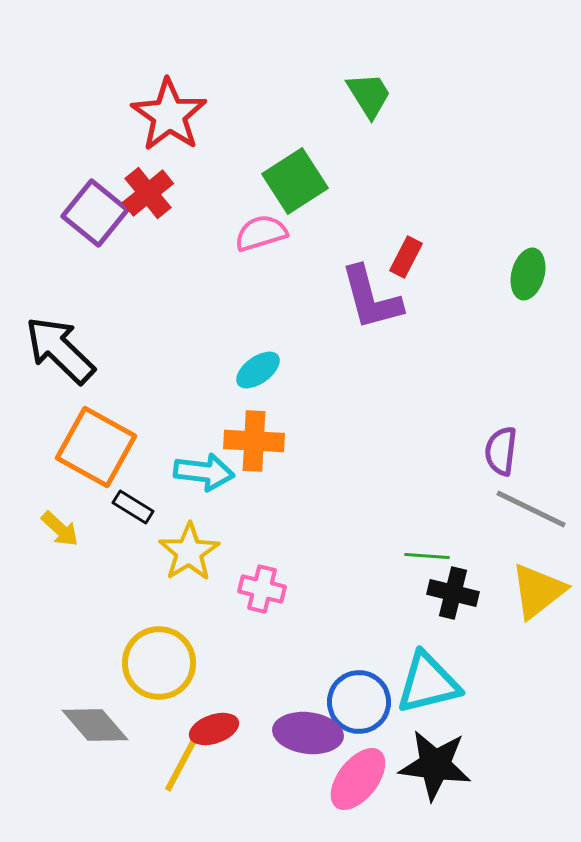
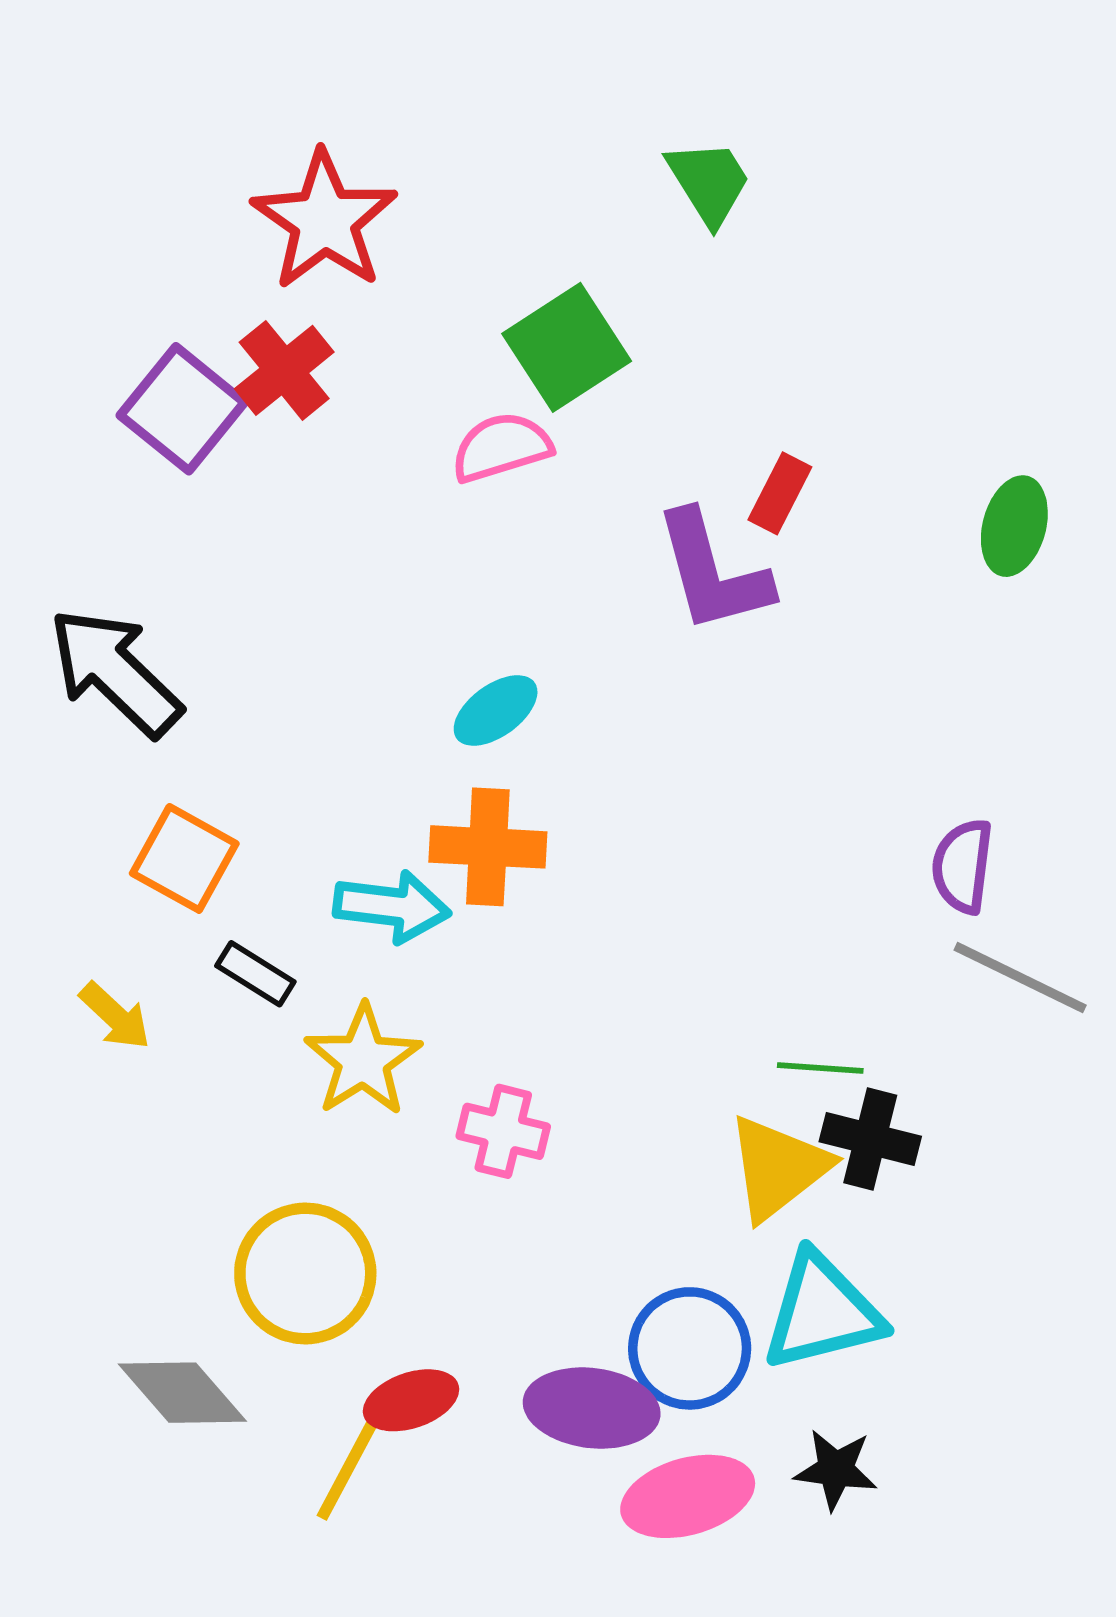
orange square: (96, 447) -> (184, 858), size x0.7
yellow triangle: (538, 591) -> (778, 1168), moved
black star: (435, 765) -> (836, 1469), size x0.6
pink ellipse: (358, 779) -> (688, 1496), turned 36

